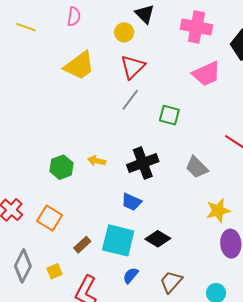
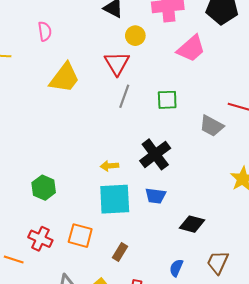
yellow circle: (124, 32) -> (135, 36), moved
green hexagon: (62, 167) -> (44, 188), moved
gray trapezoid: (197, 167) -> (212, 126), moved
cyan square: (118, 240) -> (115, 199), moved

